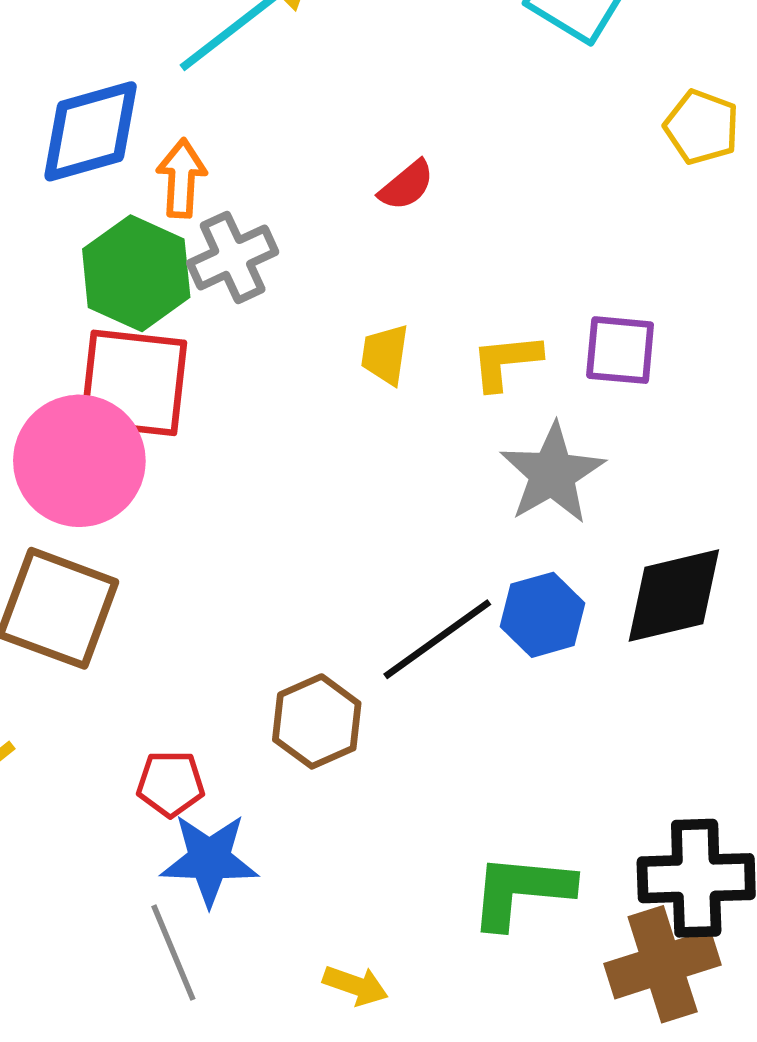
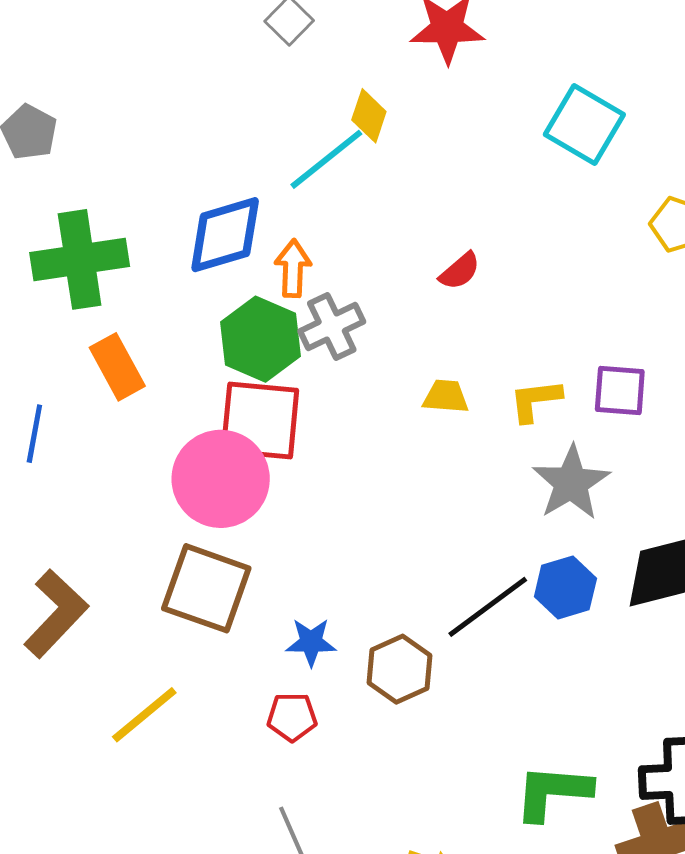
yellow trapezoid: (385, 354) -> (446, 397), turned 87
blue star: (209, 860) -> (311, 642), moved, size x0.7

